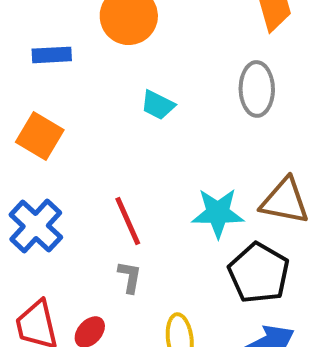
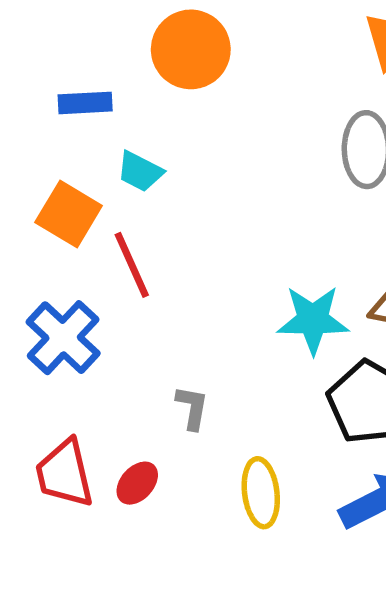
cyan trapezoid: (158, 105) -> (140, 172), moved
red line: (128, 221) -> (132, 265), moved

